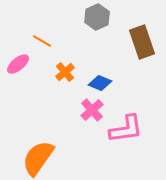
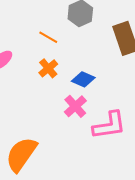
orange line: (42, 41) -> (48, 37), moved

